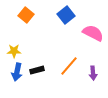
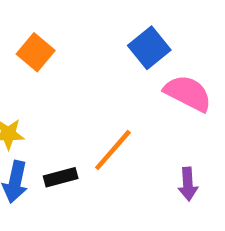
blue square: (66, 15) -> (149, 48), moved
orange line: (69, 66) -> (113, 150), moved

